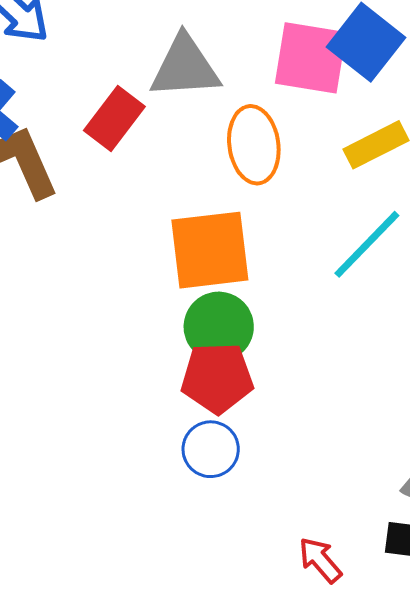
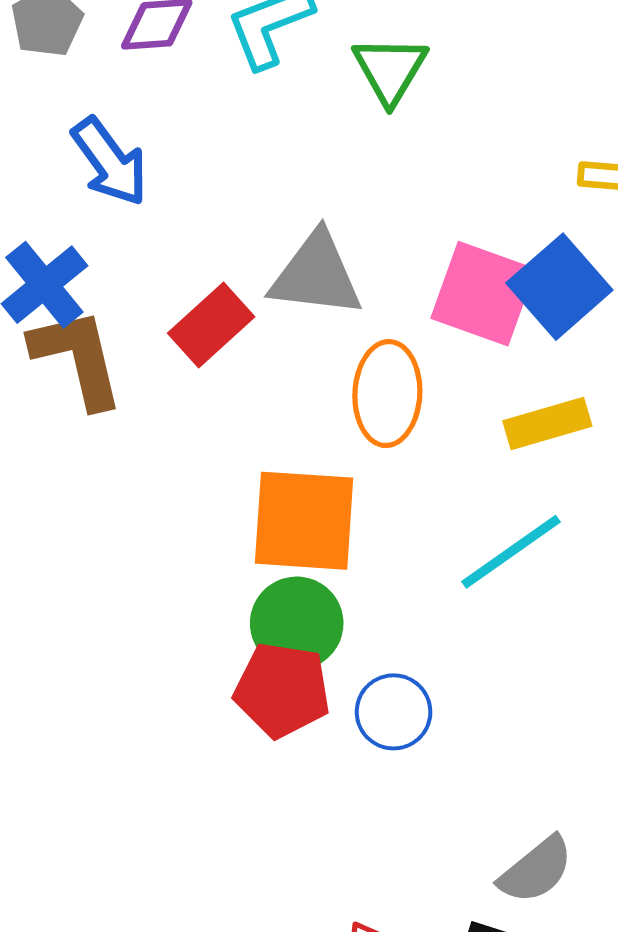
blue circle: (211, 449) -> (394, 712), moved

